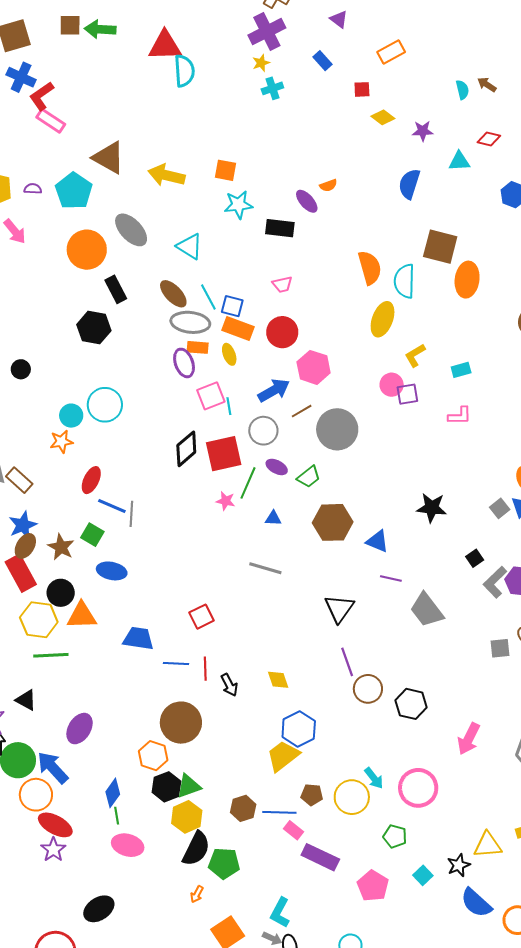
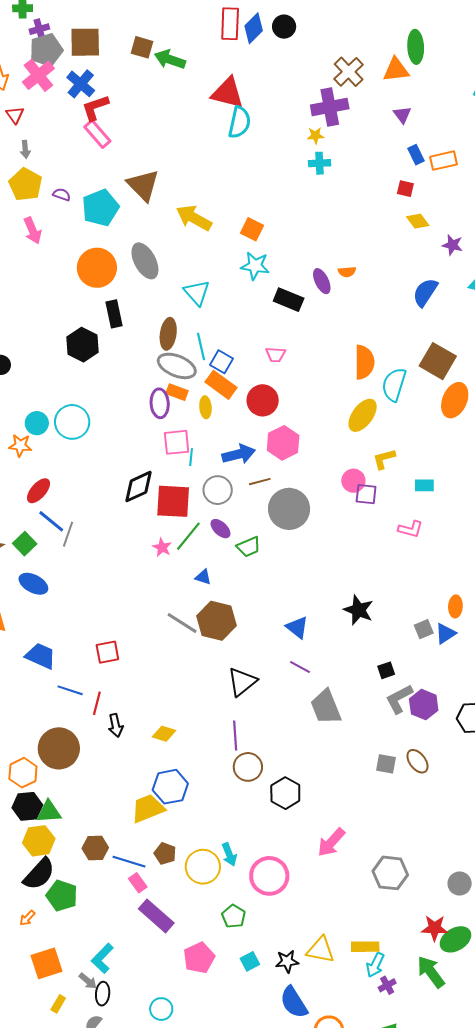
blue rectangle: (323, 61) -> (416, 155), moved
brown ellipse: (173, 294) -> (168, 334), turned 36
brown hexagon: (333, 522) -> (217, 621), moved
yellow diamond: (278, 680) -> (164, 734), turned -70

